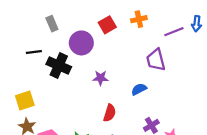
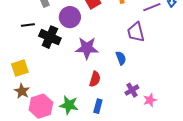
purple star: (101, 78) -> (87, 48), size x1.6
blue semicircle: (139, 89) -> (121, 58), turned 96

